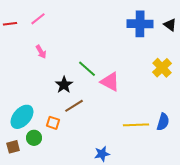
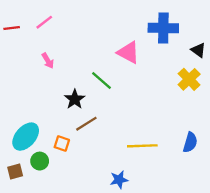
black triangle: (170, 25) -> (198, 50), moved
pink triangle: (110, 82) -> (128, 53), moved
yellow line: (136, 125) -> (142, 146), moved

